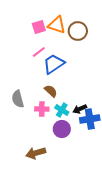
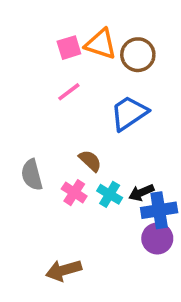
blue trapezoid: (54, 64) -> (129, 113), moved
pink cross: (42, 109) -> (74, 193), turned 32
purple circle: (62, 129) -> (157, 238), moved

